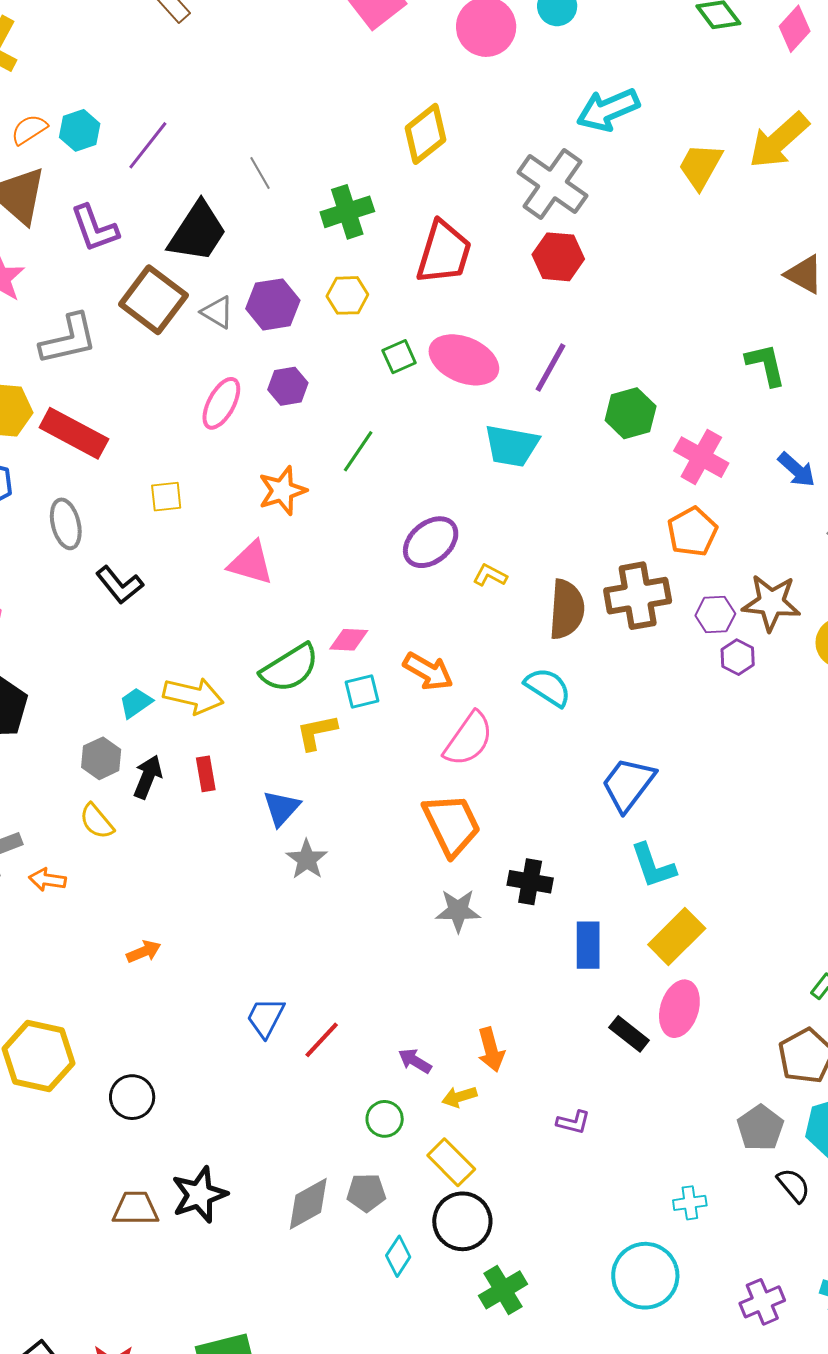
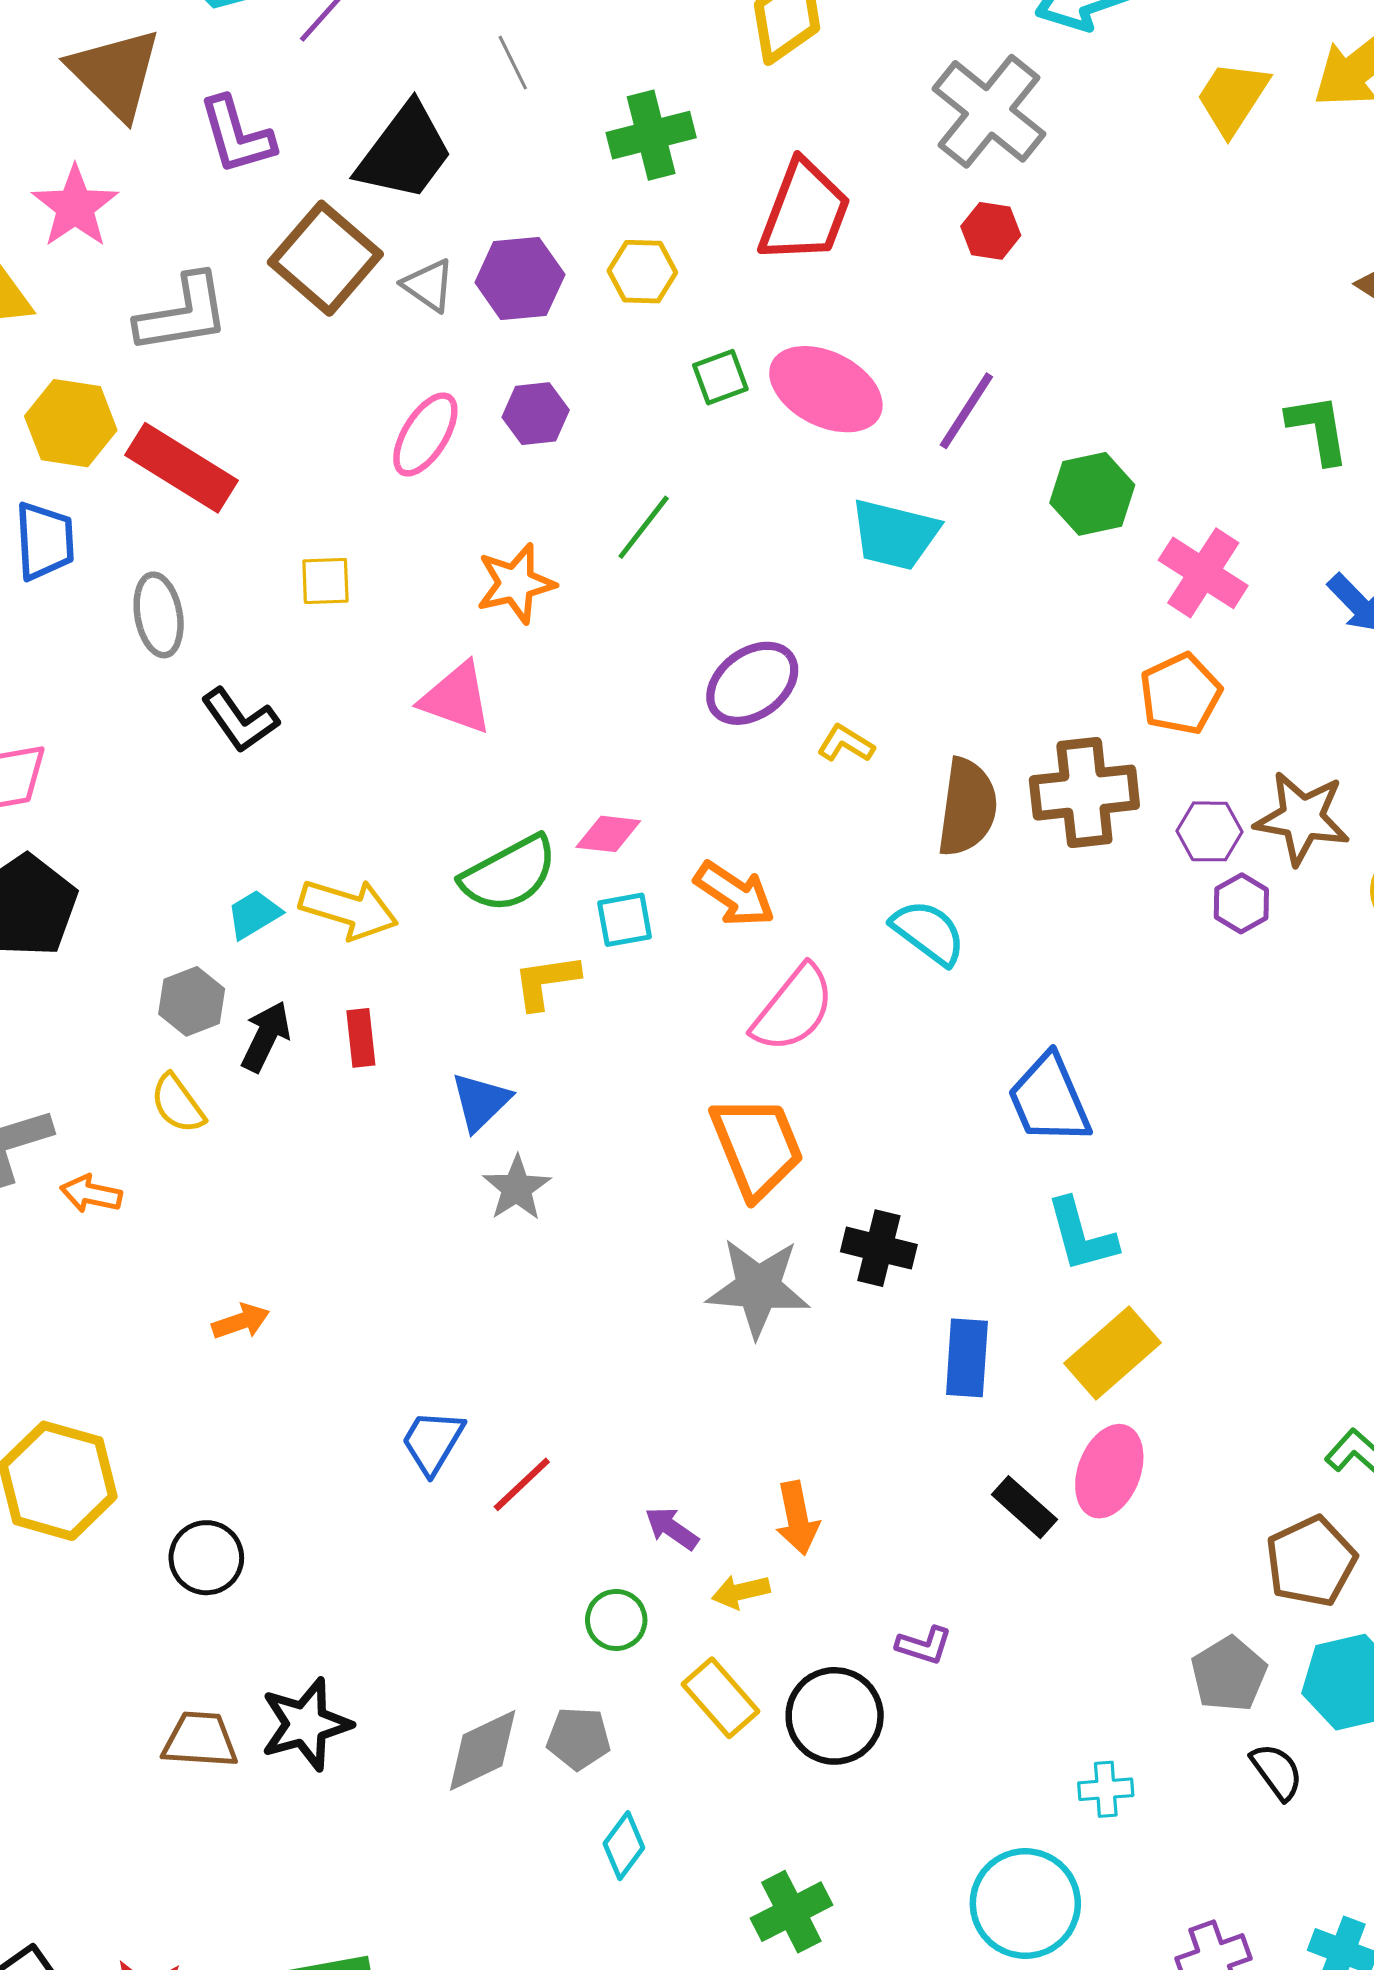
red hexagon: (558, 257) -> (991, 231), size x0.7
blue trapezoid: (628, 784) -> (1049, 1099), turned -64
gray star: (458, 911) -> (758, 1288), size x1.4
black circle: (462, 1221) -> (835, 1716), moved

